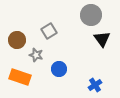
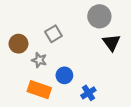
orange rectangle: (20, 77) -> (39, 90), moved
blue cross: (95, 85) -> (88, 93), moved

